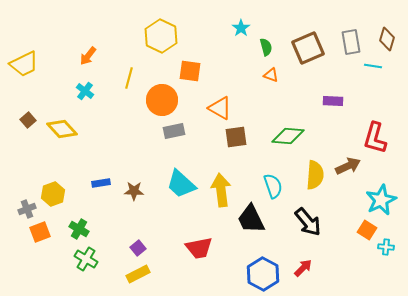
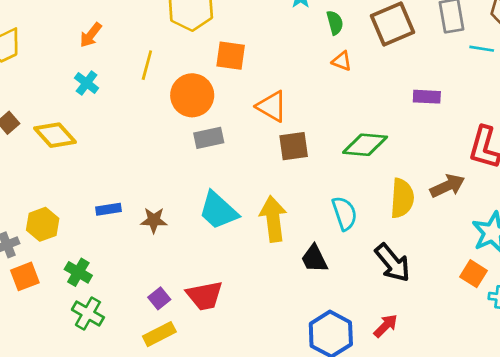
black trapezoid: (251, 219) -> (314, 259), size x0.7
red trapezoid: (199, 248) -> (205, 296), moved

